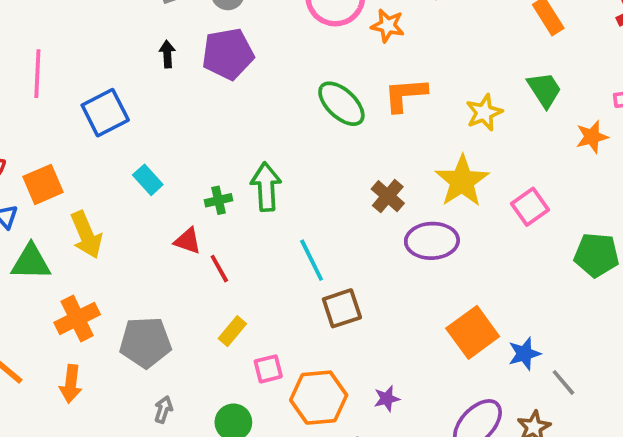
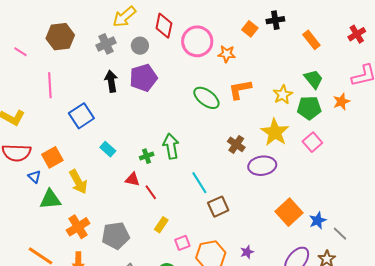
black arrow: (167, 54) -> (111, 81), size x1.5
pink line: (37, 74) -> (50, 85), moved
green pentagon: (596, 255) -> (309, 108), moved

